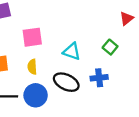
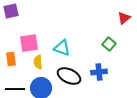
pink square: (32, 37) -> (29, 43), moved
cyan triangle: (72, 51) -> (62, 48), moved

